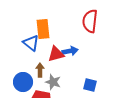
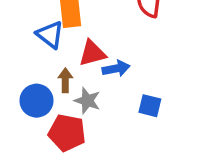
blue arrow: (70, 51) -> (116, 68), moved

